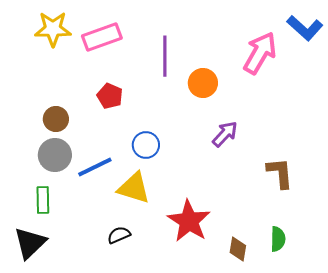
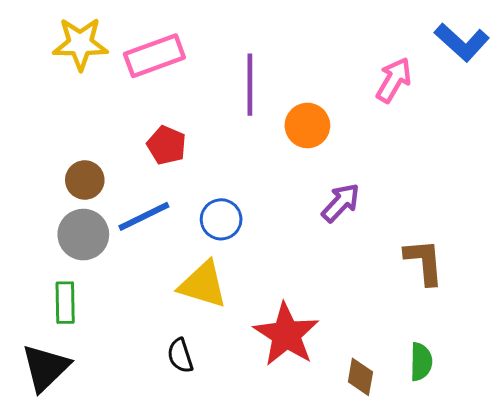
pink arrow: (260, 53) -> (394, 80), size x0.7
blue line: (95, 167) -> (144, 216), moved
black semicircle: (119, 235) -> (180, 356), turned -85

